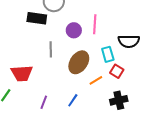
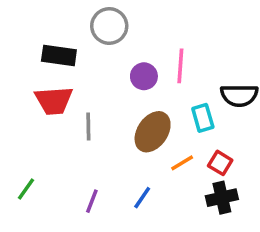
black rectangle: (37, 18) -> (59, 55), moved
gray line: (51, 49) -> (88, 127), moved
red square: (117, 71) -> (220, 163), moved
red trapezoid: (22, 73) -> (54, 101), moved

